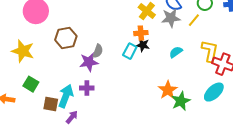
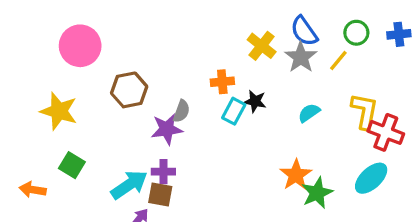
gray star: (171, 18) -> (301, 57), turned -30
orange cross: (141, 33) -> (222, 82), moved
cyan arrow: (66, 96) -> (129, 185), turned 35
brown square: (51, 104) -> (160, 195), moved

